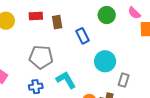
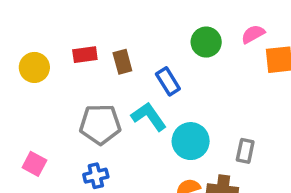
pink semicircle: (134, 13) -> (253, 34), turned 112
cyan circle: (105, 61) -> (191, 141), moved
cyan L-shape: (66, 80) -> (149, 117), moved

